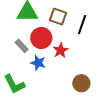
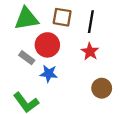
red star: (61, 50) -> (90, 52), moved

